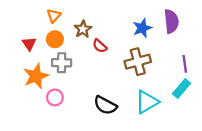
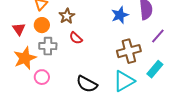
red semicircle: (100, 46) -> (76, 38), moved
brown cross: (138, 62) -> (129, 51), moved
purple line: (185, 64) -> (158, 36), moved, turned 49

